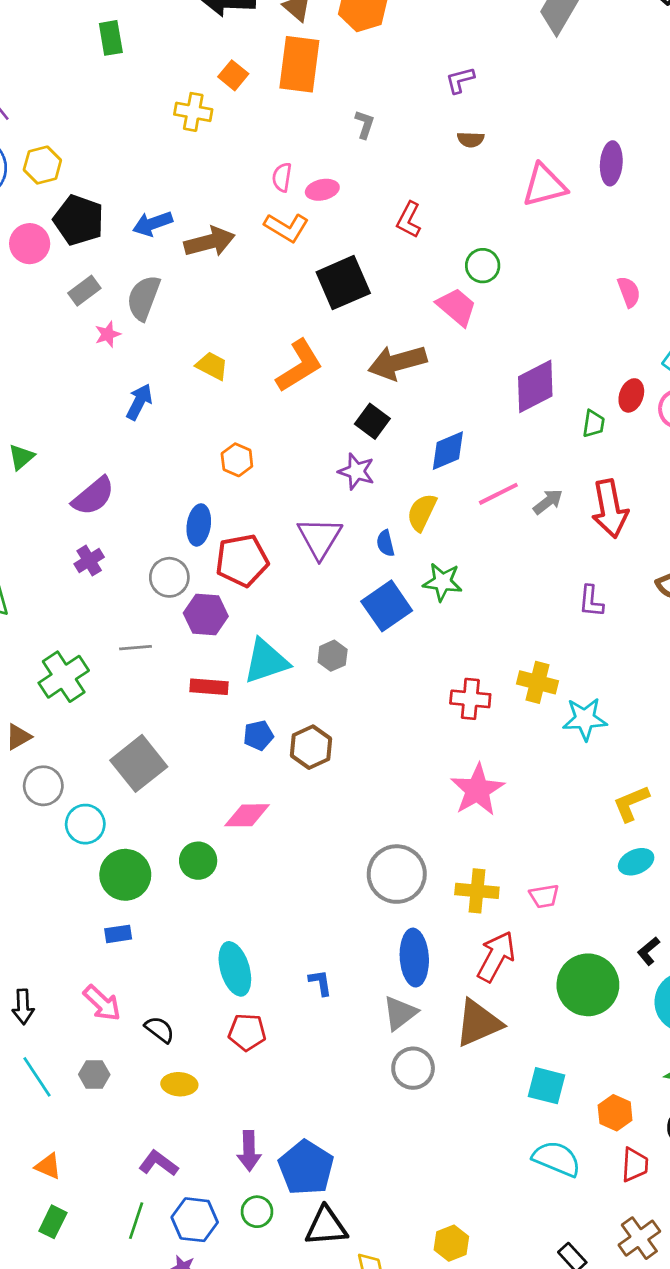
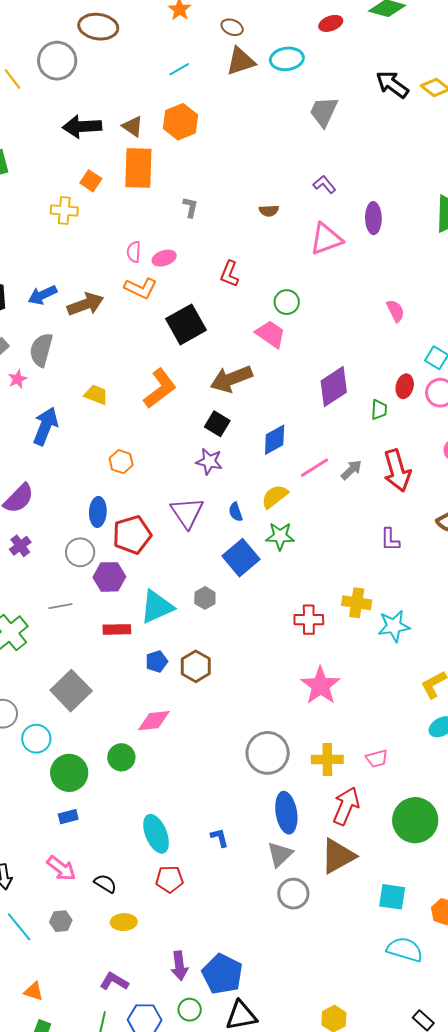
purple L-shape: (460, 80) -> (324, 185), moved, turned 70
blue arrow: (139, 402) -> (45, 426), size x1.4
yellow semicircle: (422, 512) -> (275, 496), moved, turned 32

